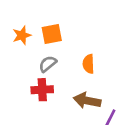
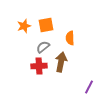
orange semicircle: (88, 64) -> (70, 38), moved
brown arrow: (87, 101) -> (61, 62), moved, turned 90

